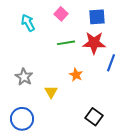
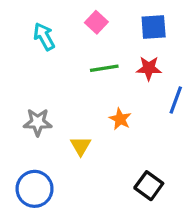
red star: (94, 43) -> (149, 68), size x0.7
gray star: (24, 77) -> (38, 122), turned -30

